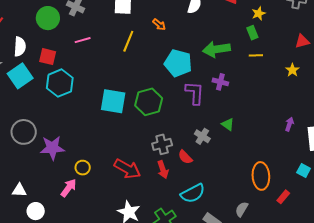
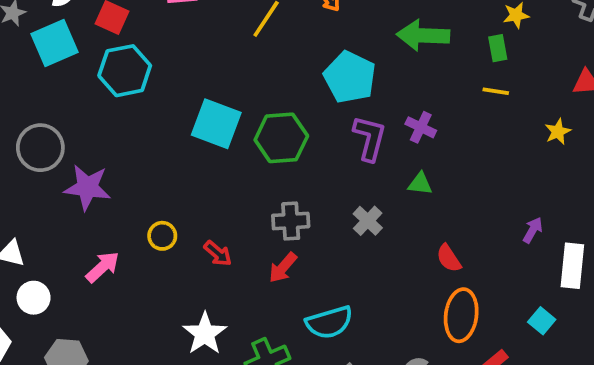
green arrow: (216, 49) -> (423, 35), moved
green triangle: (228, 124) -> (420, 184), moved, turned -40
red semicircle: (185, 157) -> (449, 258), moved
yellow circle: (83, 168) -> (162, 236), moved
red arrow: (127, 169) -> (218, 253), size x0.6
red arrow: (163, 170) -> (283, 268), turned 48

